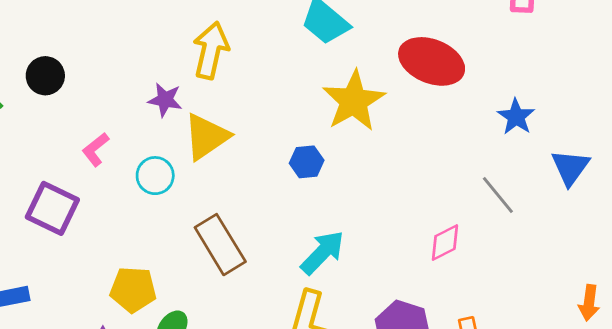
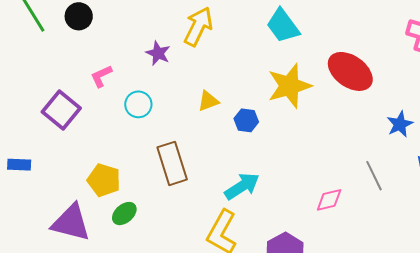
yellow triangle: (206, 137) -> (208, 101), moved, size x0.6

